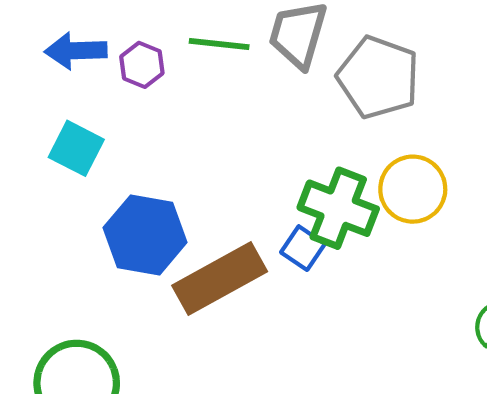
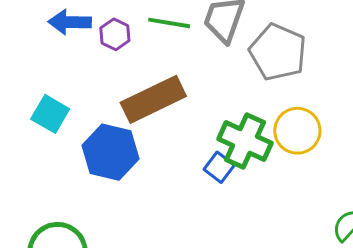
cyan square: (76, 148) -> (50, 114), moved
brown rectangle: (220, 279) -> (153, 99), moved

